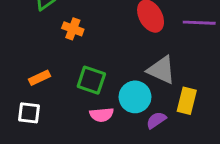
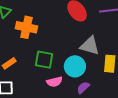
orange cross: (73, 29) -> (26, 27), size x1.5
purple semicircle: (156, 120) -> (83, 88), moved

